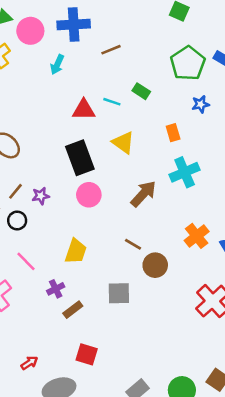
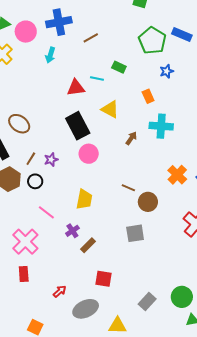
cyan cross: (185, 172) -> (161, 126), turned 35
brown arrow: (143, 194) -> (131, 138), moved, size x0.6
gray square: (119, 293) -> (135, 233), moved

